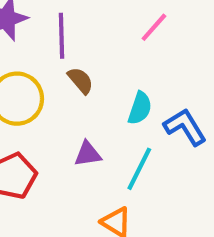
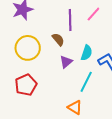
purple line: (62, 36) -> (70, 20), moved
purple triangle: (88, 154) -> (66, 62), moved, turned -32

